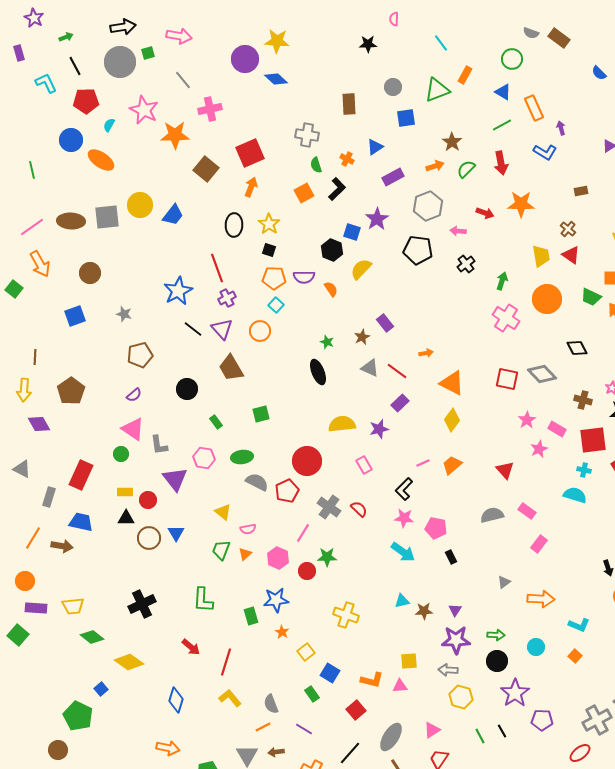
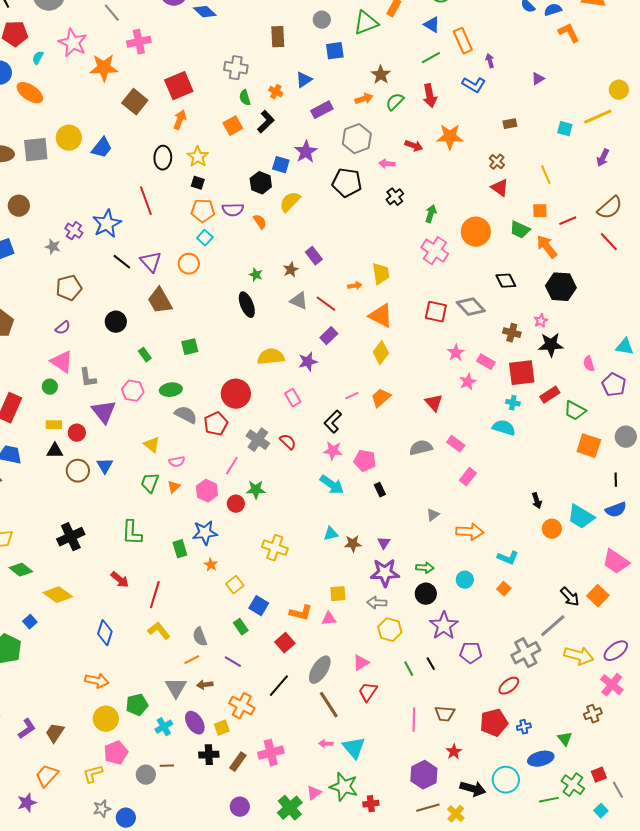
yellow trapezoid: (541, 256) -> (381, 274), moved
purple cross: (227, 298) -> (74, 231), moved, turned -30

